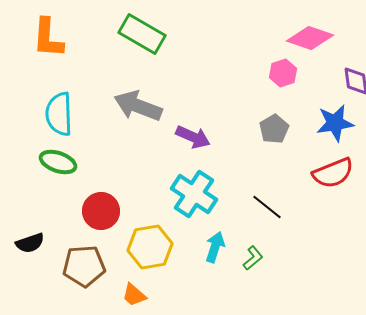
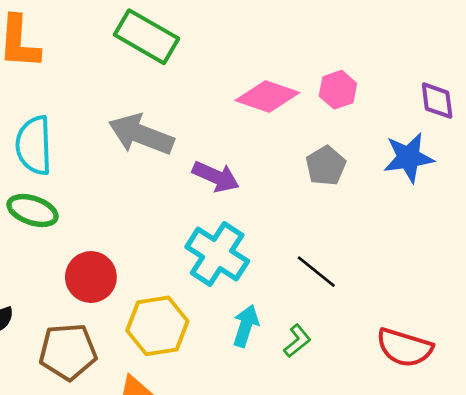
pink diamond: (310, 38) -> (267, 96), moved
red semicircle: (333, 173) -> (404, 348), moved, turned 39

